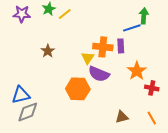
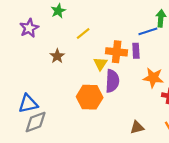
purple star: (22, 14) -> (29, 28), moved, turned -30
yellow line: (65, 14) -> (83, 33), moved
orange star: (137, 71) -> (153, 78), turned -30
purple semicircle: (99, 74) -> (112, 81), turned -110

